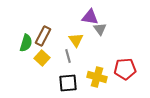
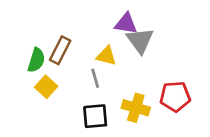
gray triangle: (100, 29) -> (140, 40), size x1.5
yellow triangle: (76, 40) -> (106, 56), turned -42
yellow square: (42, 58) -> (46, 87), moved

